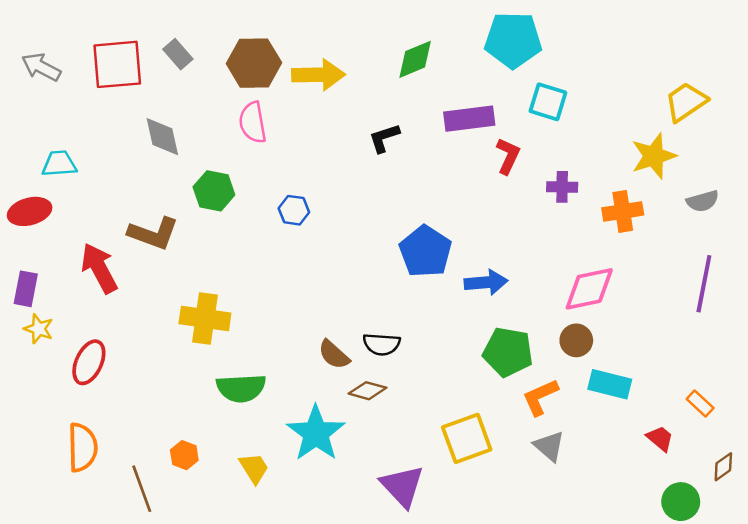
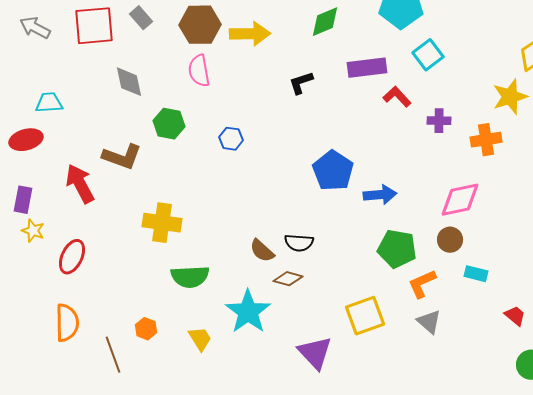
cyan square: (548, 102) -> (428, 55), turned 36
red L-shape: (508, 156) -> (397, 97), turned -68
cyan rectangle: (610, 384) -> (476, 274), size x0.7

